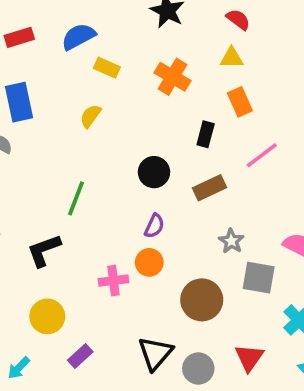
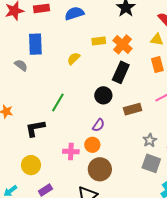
yellow rectangle: (107, 68) -> (99, 41), moved, turned -40
black rectangle: (206, 134) -> (121, 72), moved, size x1.5
gray star: (231, 241) -> (150, 140), moved
brown circle: (202, 300) -> (100, 169), moved

